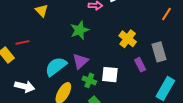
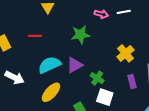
red line: (23, 42) -> (35, 36), moved
white square: (110, 75) -> (105, 97), moved
green cross: (89, 80) -> (97, 78), moved

